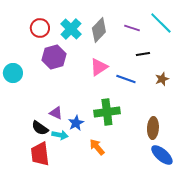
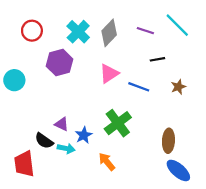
red circle: (40, 28) -> (32, 31), moved
green cross: (107, 112) -> (118, 123), turned -30
red trapezoid: (40, 154) -> (24, 164), moved

